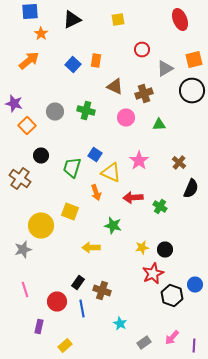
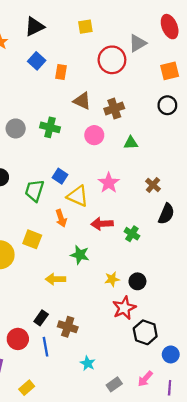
red ellipse: (180, 20) -> (170, 27), moved
red circle: (142, 50) -> (112, 60), size x1.6
blue square: (73, 64) -> (37, 61), moved
gray triangle: (165, 68) -> (137, 43), moved
black circle: (192, 90) -> (167, 105), size x0.7
blue circle: (195, 284) -> (171, 354), moved

